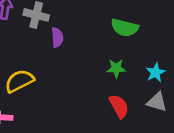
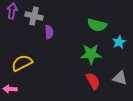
green star: (116, 68) -> (91, 54), size x1.5
cyan star: (155, 73) -> (119, 42), moved

